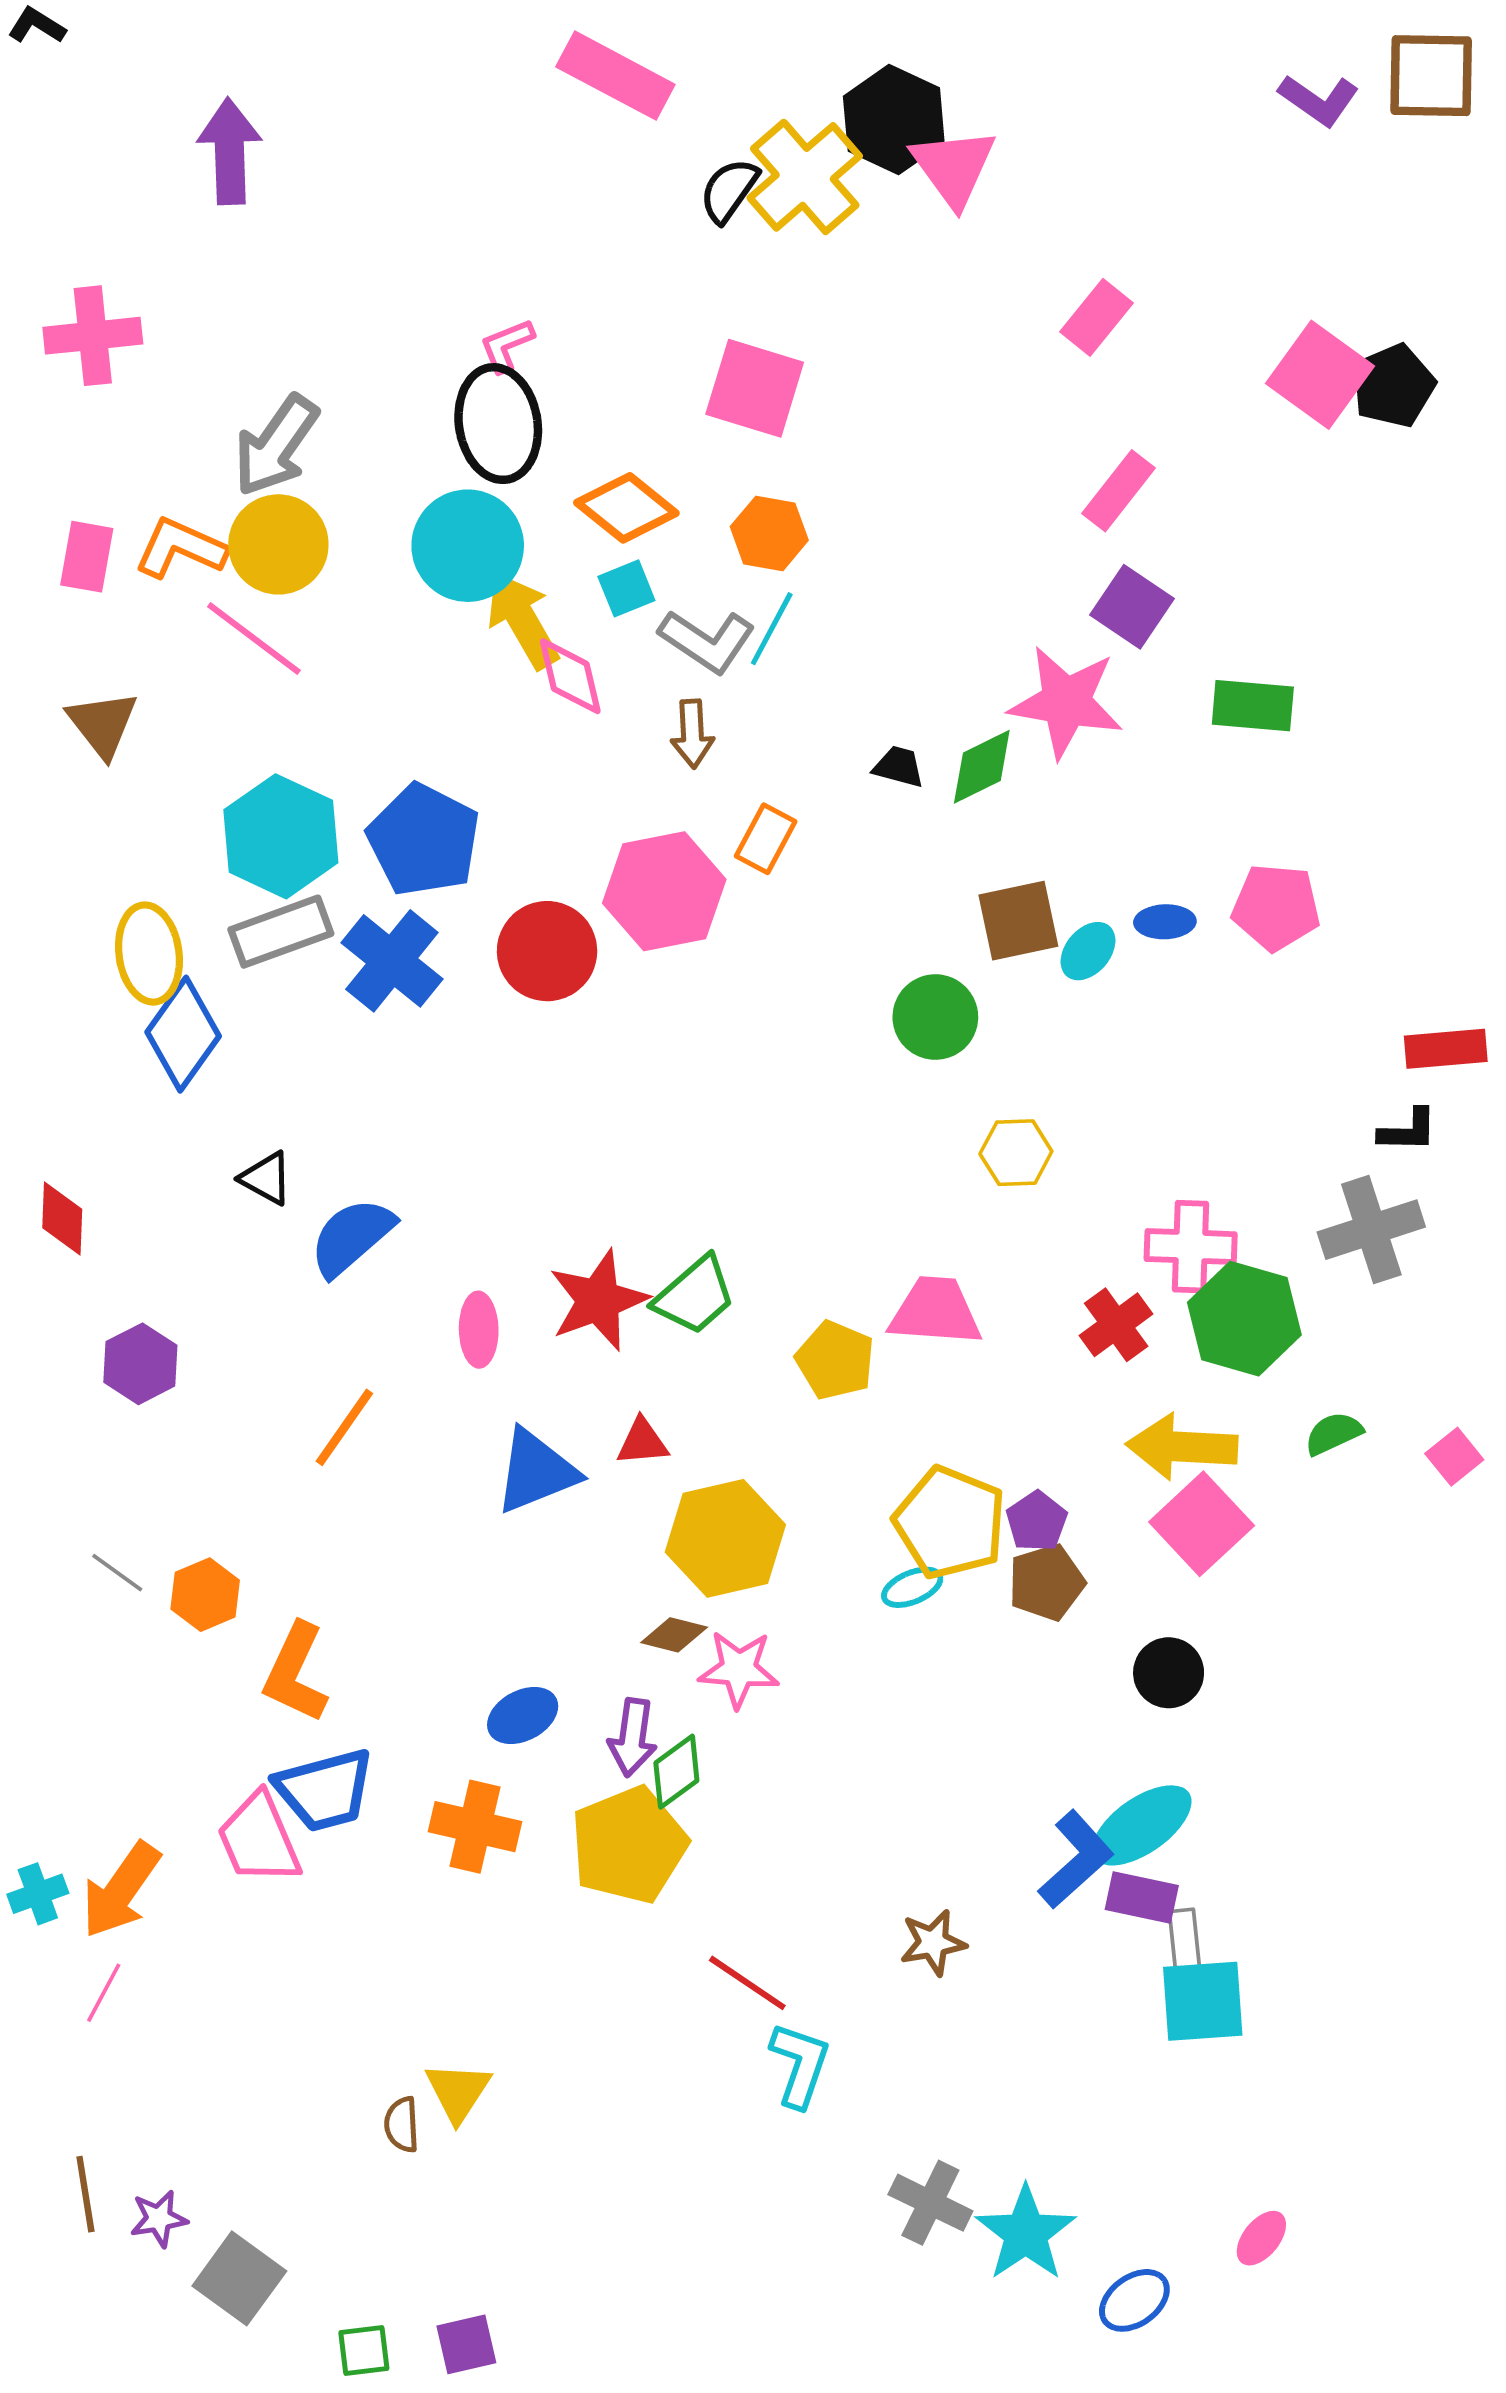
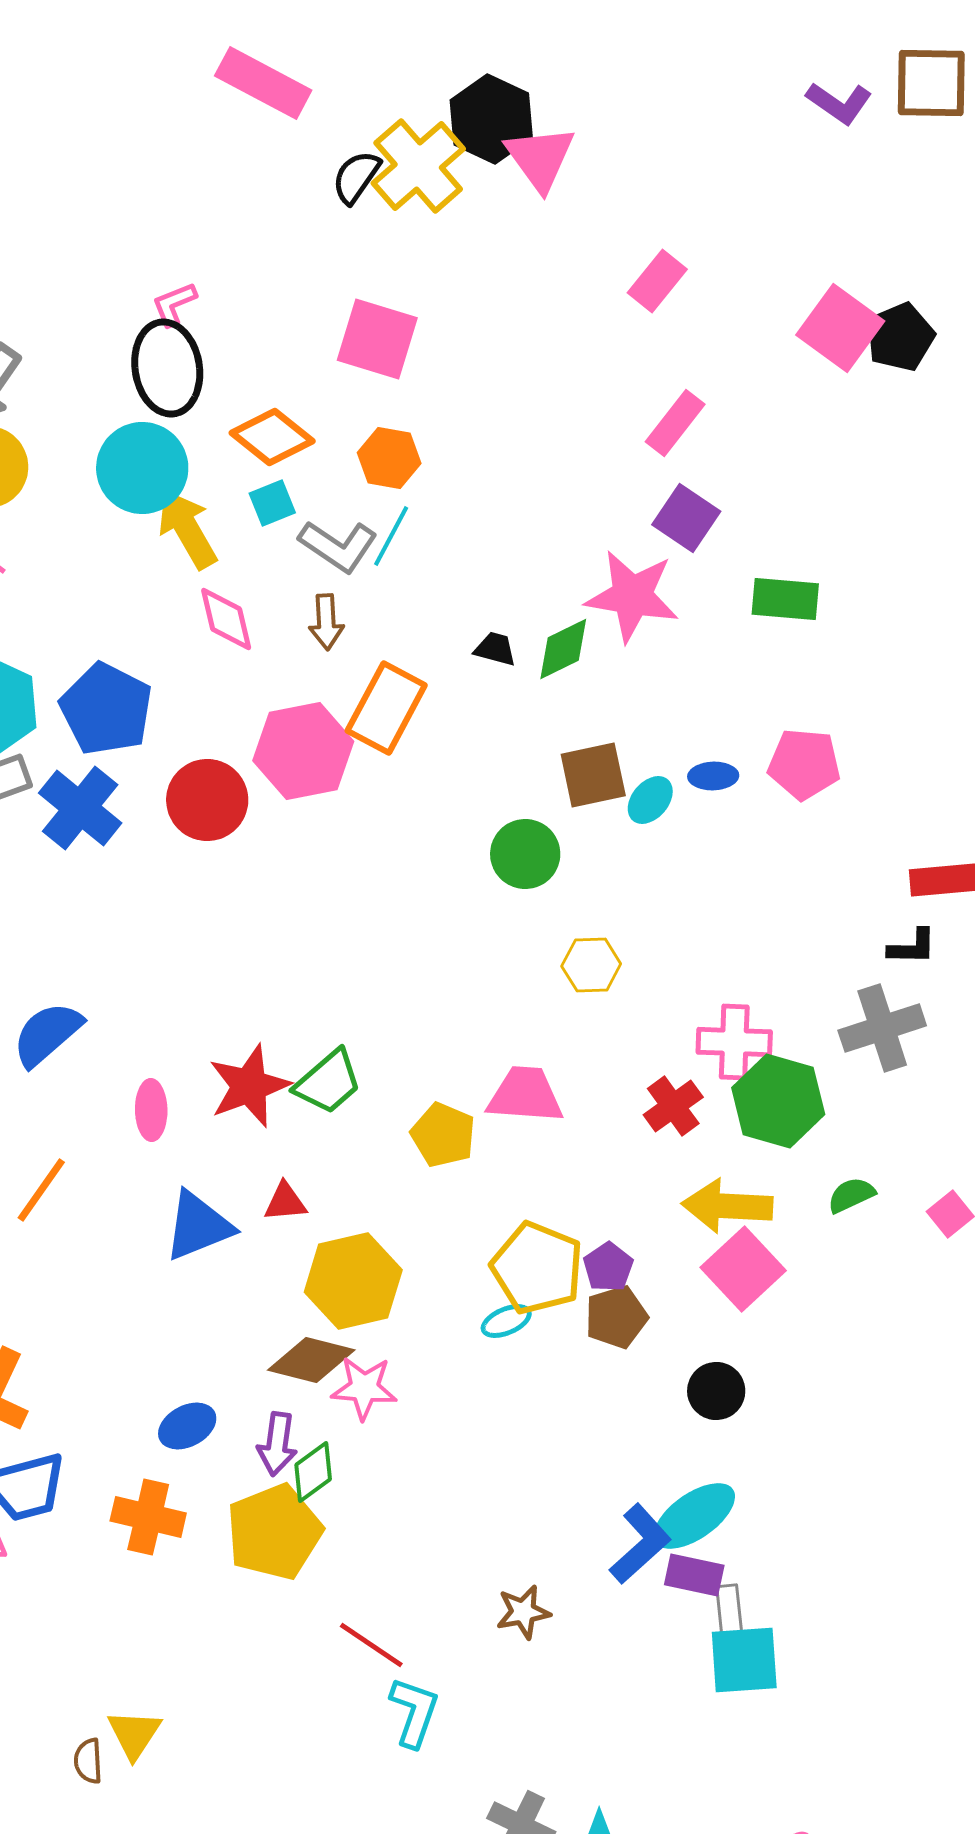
pink diamond: (570, 676) -> (226, 619), moved
orange rectangle: (766, 839) -> (386, 708), size x1.6
brown diamond: (674, 1635) -> (311, 1360), size x1.6

